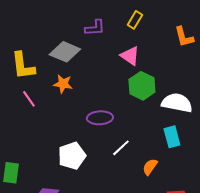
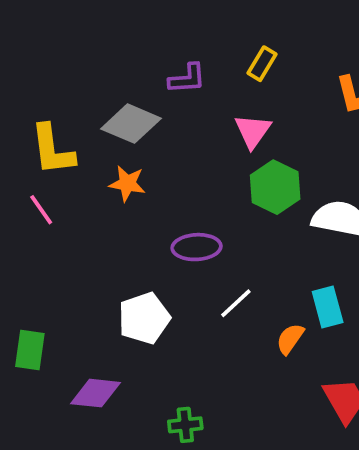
pink triangle: (130, 56) -> (253, 131), turned 30
pink line: (29, 99) -> (41, 210), moved
cyan rectangle: (172, 137) -> (328, 307), moved

